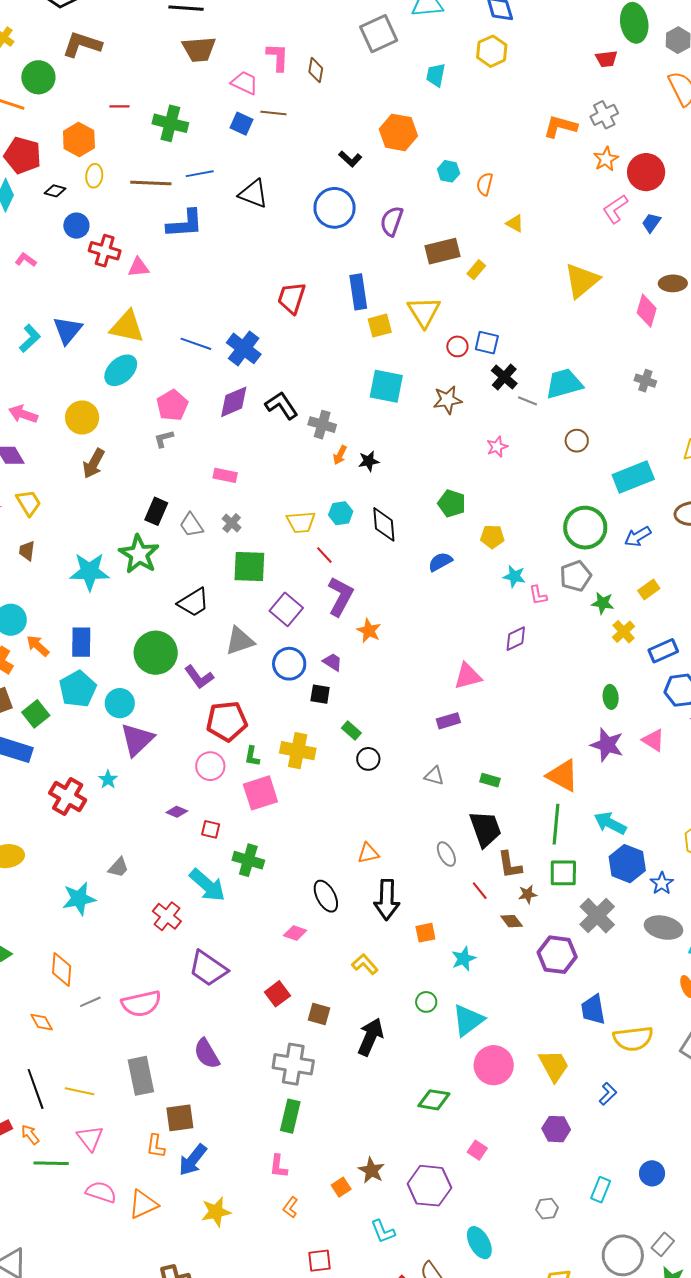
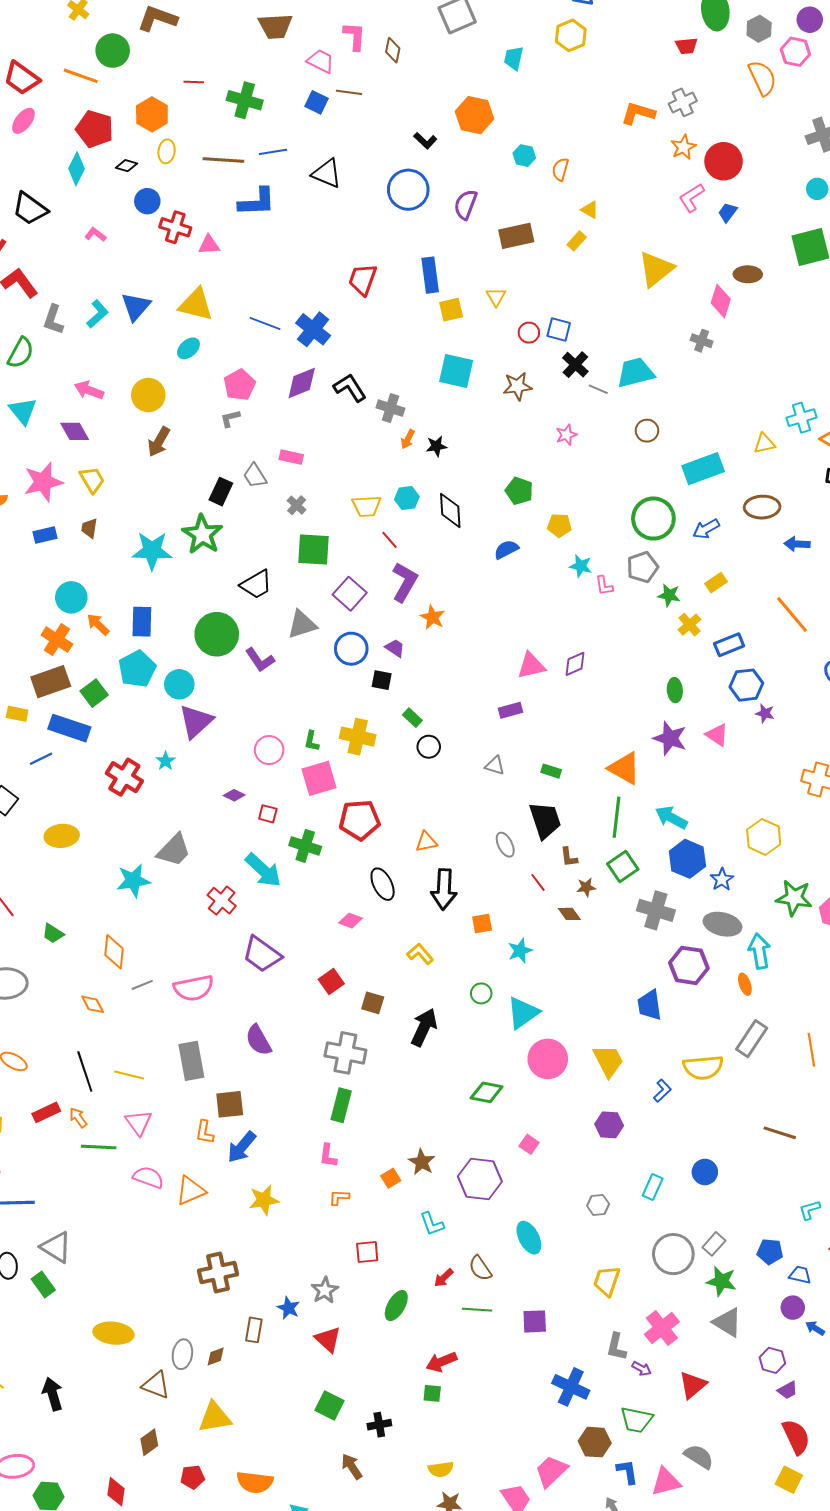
yellow rectangle: (476, 270) -> (577, 241), moved
yellow triangle: (424, 312) -> (496, 297), size x0.6
cyan ellipse: (121, 370) -> (188, 348), size x0.7
gray cross: (645, 381) -> (702, 341), moved
gray trapezoid: (191, 525) -> (255, 476), moved
purple diamond: (516, 639) -> (575, 664), moved
red pentagon: (227, 721) -> (360, 820), moved
brown L-shape: (510, 865) -> (569, 857), size x0.7
gray trapezoid: (118, 868) -> (174, 850), size x1.6
green square: (563, 873) -> (623, 867), turned -36
gray cross: (597, 916) -> (656, 910), turned -30
purple hexagon: (557, 955) -> (689, 965), moved
yellow semicircle: (633, 1039) -> (703, 1067), moved
orange L-shape: (290, 1207) -> (339, 1197), turned 55

